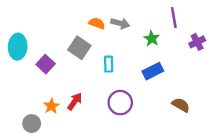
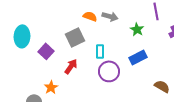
gray square: (79, 48) -> (75, 37), turned 30
red arrow: (75, 101) -> (71, 66), moved
purple circle: (120, 103) -> (109, 71), moved

